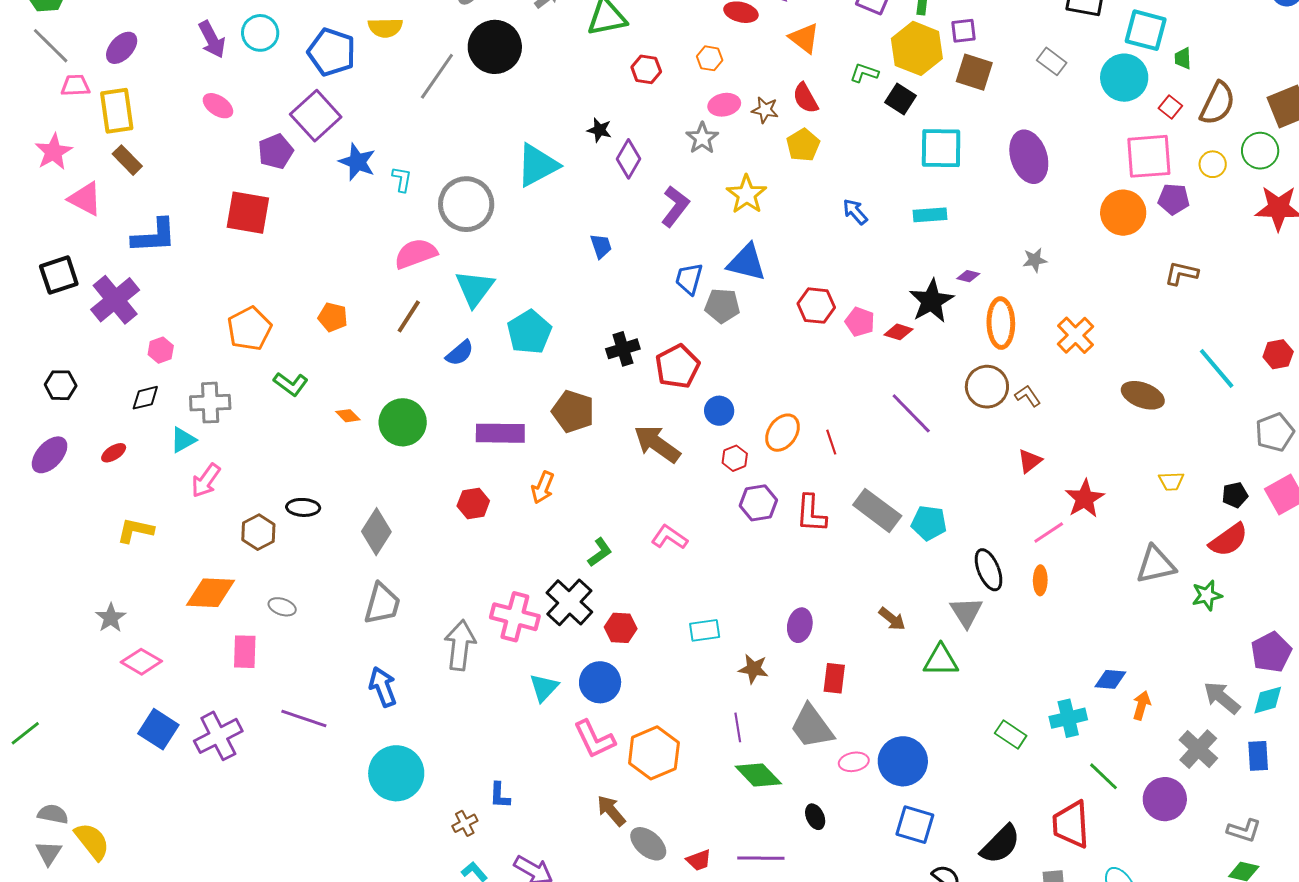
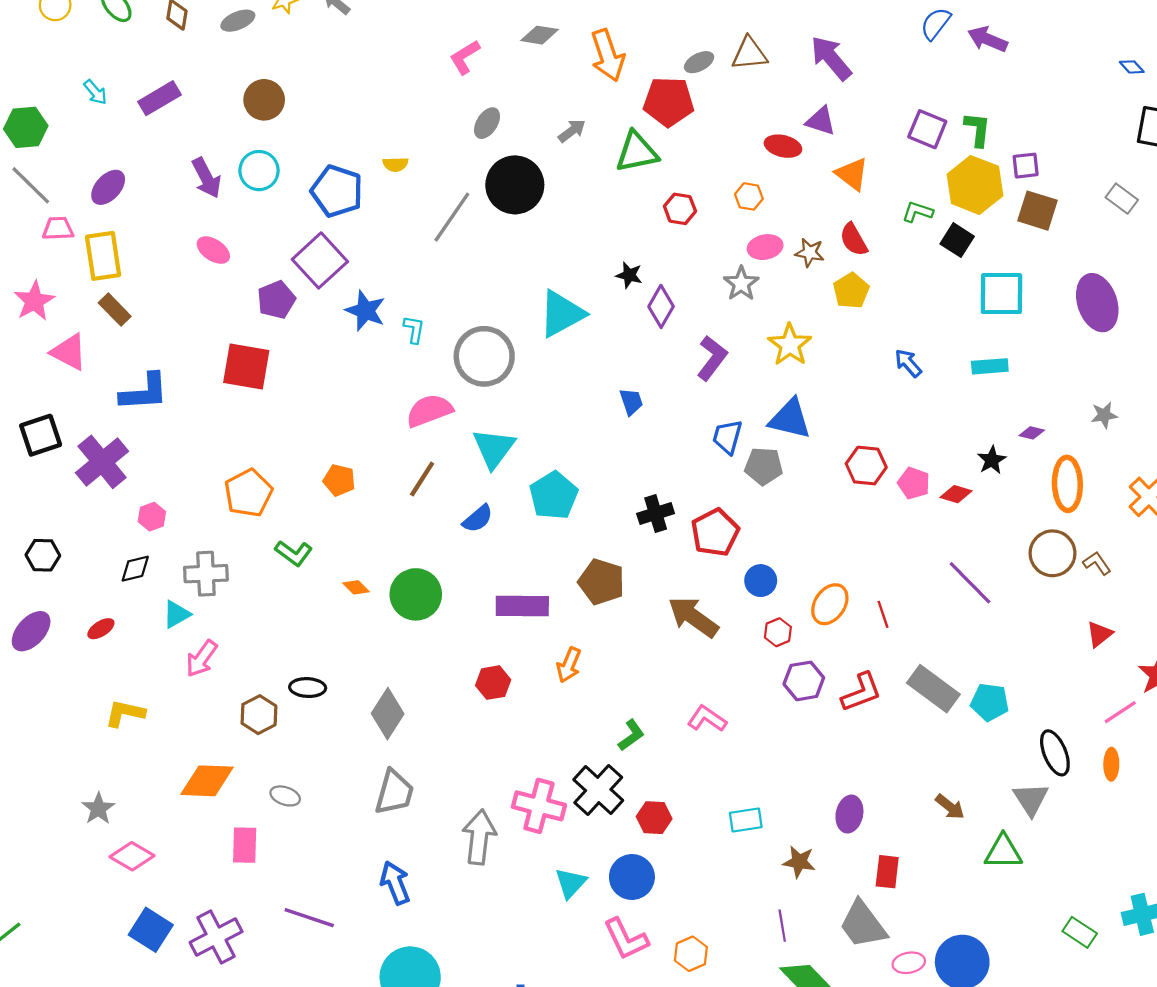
yellow semicircle: (385, 28) -> (395, 164), size x0.7
black star: (931, 301) -> (992, 460), size x0.6
red L-shape: (811, 513) -> (861, 692), turned -114
orange hexagon: (654, 753) -> (691, 954), size x0.6

